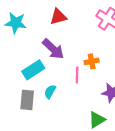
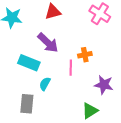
cyan rectangle: (33, 70) -> (29, 63), turned 55
gray rectangle: (27, 100) -> (27, 104), moved

